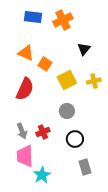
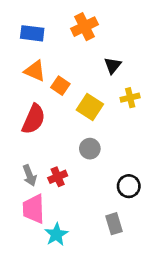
blue rectangle: (33, 17) -> (32, 33), moved
yellow square: (67, 80) -> (90, 107), turned -30
yellow cross: (94, 81) -> (130, 98), moved
black circle: (75, 139) -> (129, 186), moved

